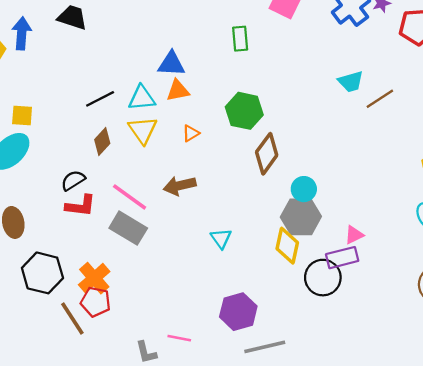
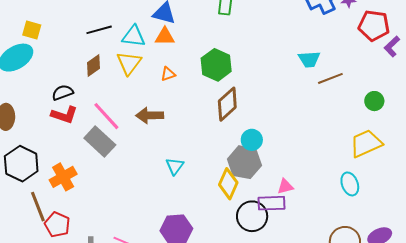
red pentagon: (96, 302) -> (57, 225), moved

